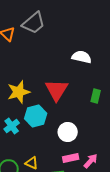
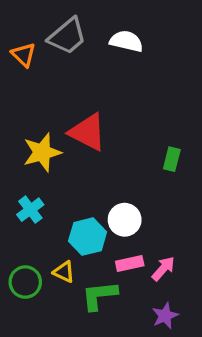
white semicircle: (82, 57) -> (126, 41), moved
red triangle: (57, 90) -> (88, 132), moved, turned -35
cyan hexagon: (36, 116) -> (88, 237), moved

